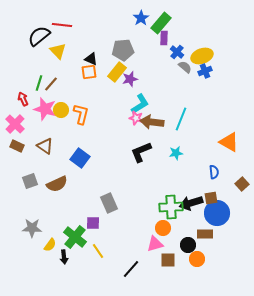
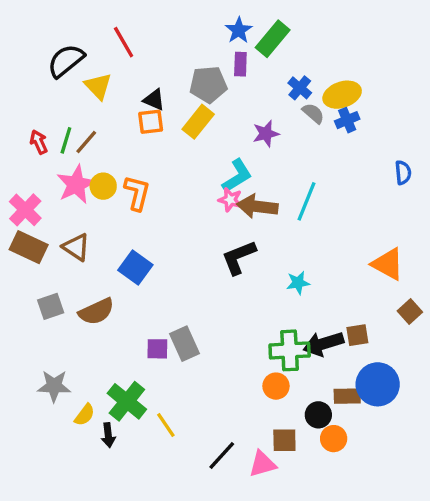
red line: (62, 25) -> (124, 42), moved, turned 54
purple rectangle: (164, 38) -> (240, 64), moved
purple star: (130, 79) -> (266, 134), moved
red arrow: (23, 99) -> (39, 142), moved
pink star: (45, 109) -> (76, 184), turned 30
orange triangle: (229, 142) -> (388, 264), moved
brown rectangle: (17, 146) -> (29, 247), size x1.5
cyan star: (176, 153) -> (298, 283), moved
blue semicircle: (214, 172) -> (403, 173), moved
blue circle: (217, 213) -> (378, 384), moved
purple square: (93, 223) -> (157, 349), moved
pink triangle: (155, 244) -> (262, 464), moved

